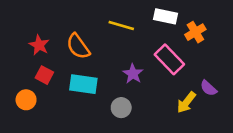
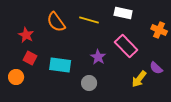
orange cross: (195, 32) -> (159, 30), moved, turned -35
orange semicircle: (78, 46) -> (56, 22), moved

